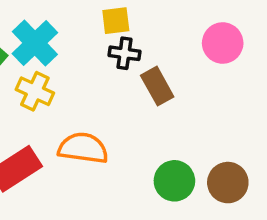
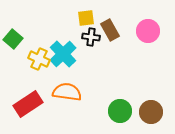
cyan cross: (35, 43) -> (63, 54), moved
brown rectangle: (157, 86) -> (110, 30), moved

